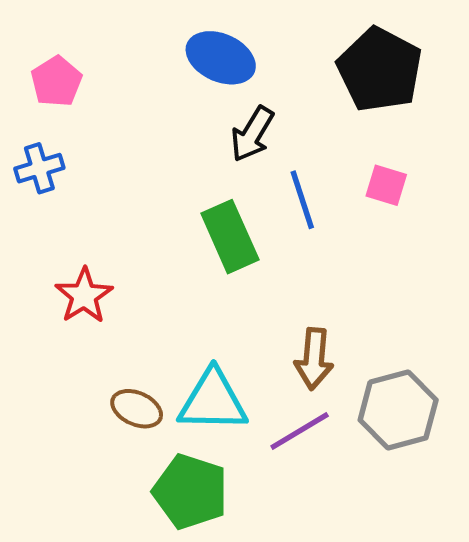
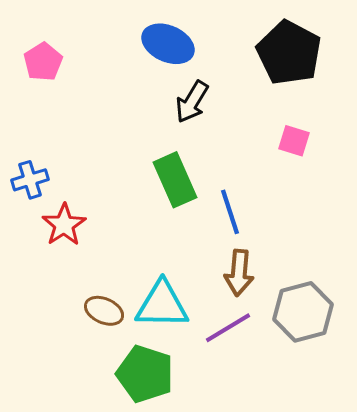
blue cross: (39, 168) -> (30, 180), moved
blue line: (302, 200) -> (230, 212), moved

